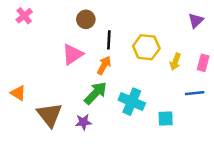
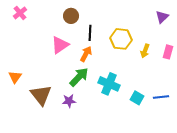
orange triangle: (18, 93) -> (15, 77), turned 32
blue line: (195, 93) -> (161, 97), moved
cyan square: (166, 118) -> (137, 98), turned 32

